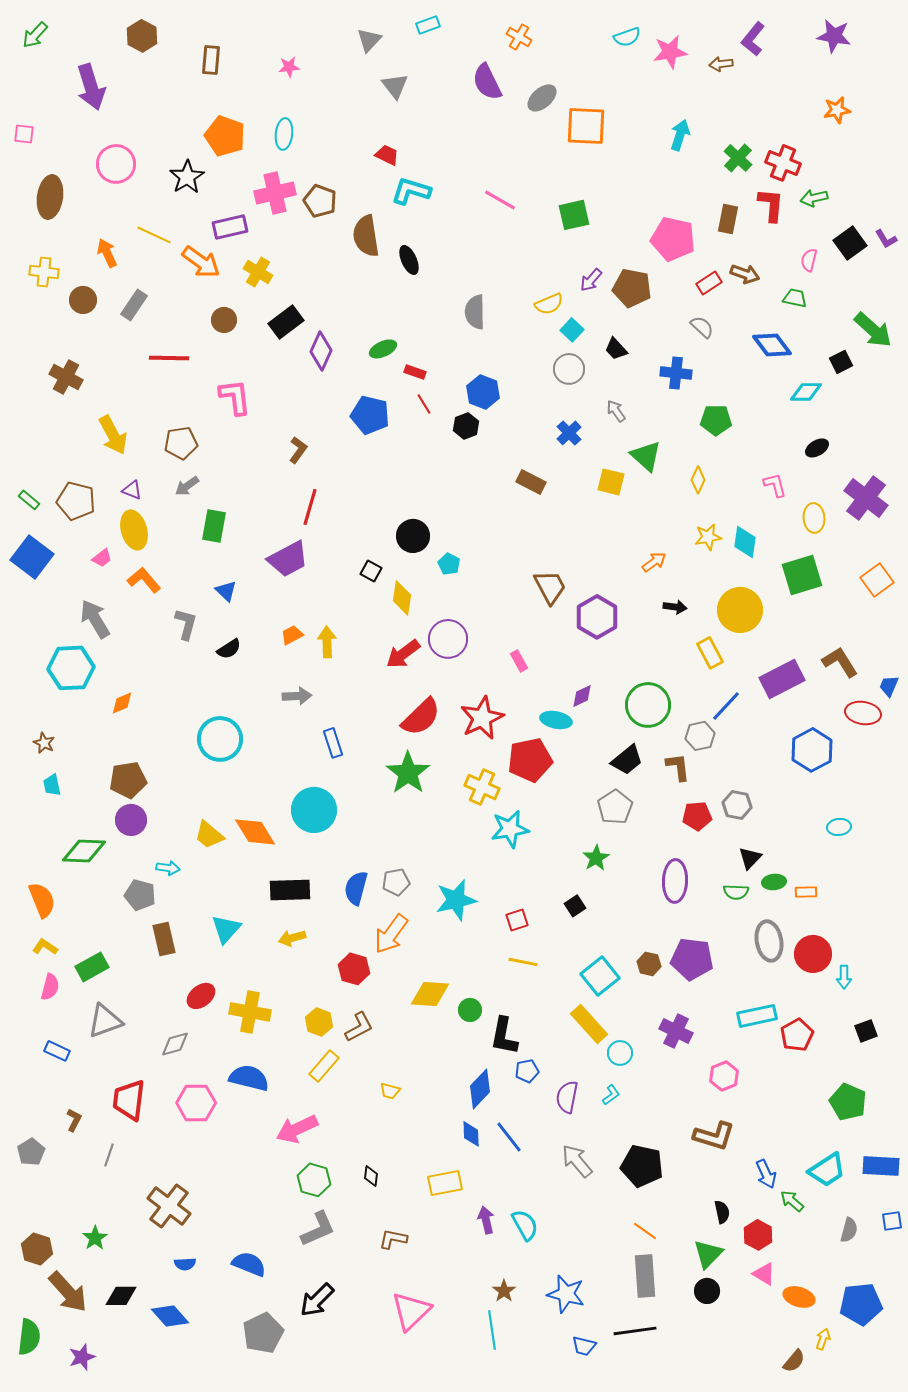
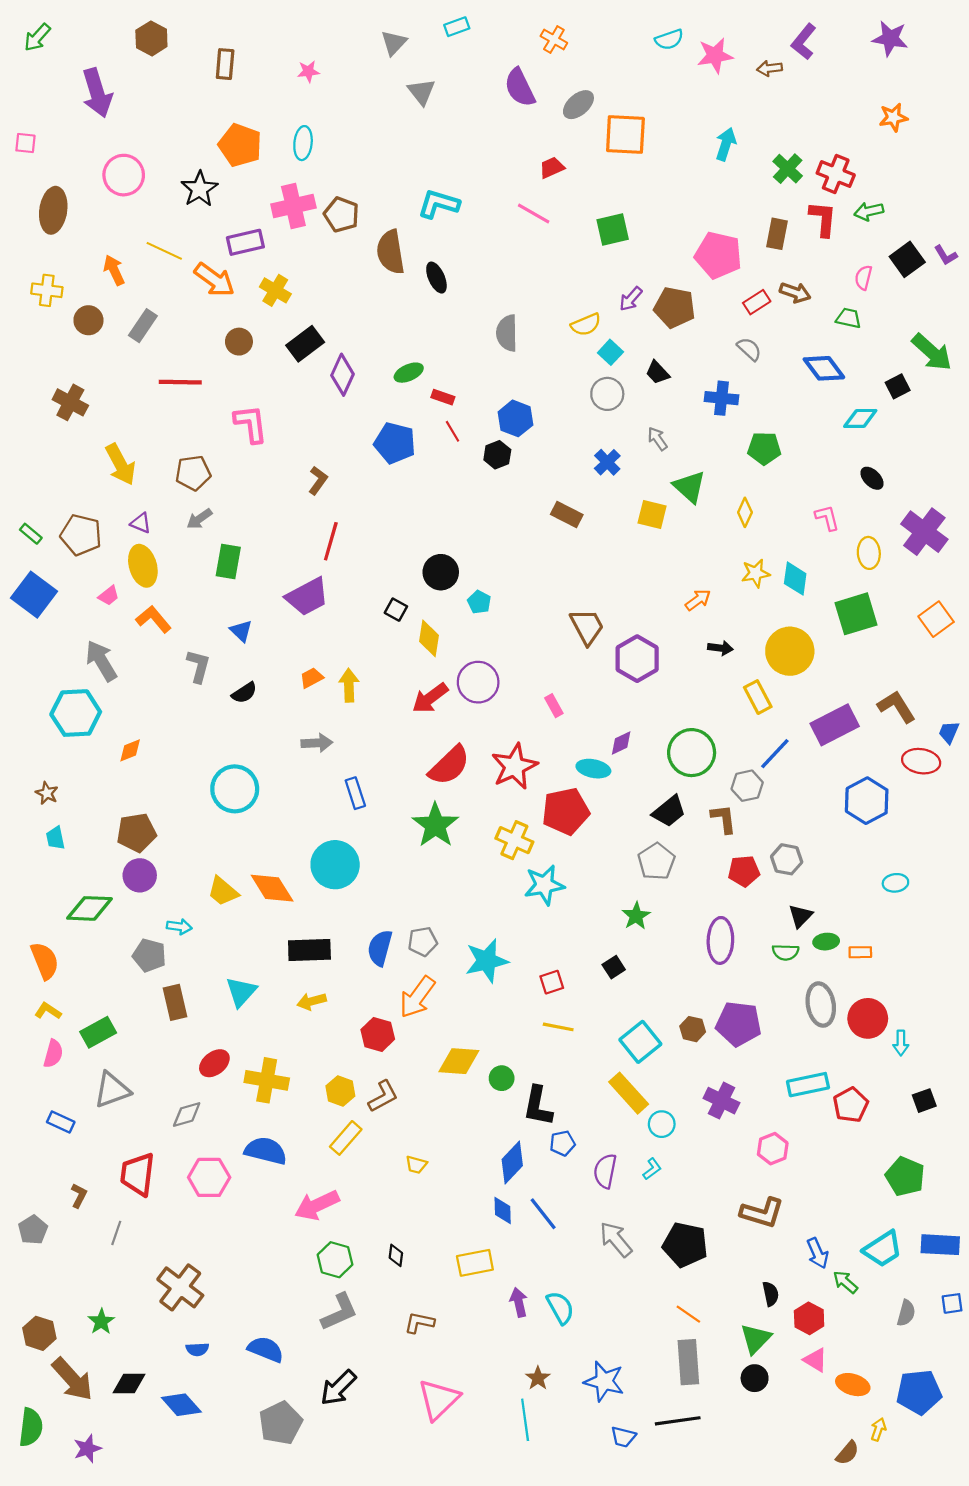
red trapezoid: (387, 155) -> (552, 168), moved, turned -50
black ellipse: (817, 448) -> (872, 478), turned 75

